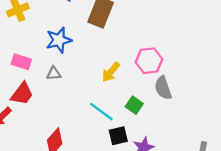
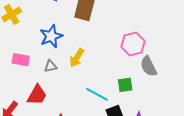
yellow arrow: (111, 72) -> (77, 58), moved
red trapezoid: (22, 94) -> (37, 95), moved
green square: (134, 105) -> (125, 85), turned -35

